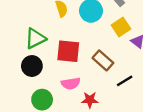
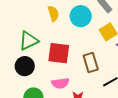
brown rectangle: (103, 60) -> (91, 62), turned 30

